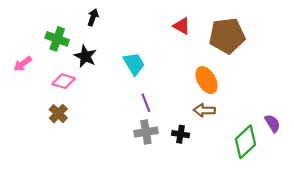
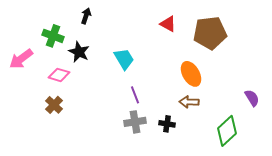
pink arrow: (23, 64) -> (21, 59), size x1.4
purple semicircle: (272, 123) -> (252, 98), moved

